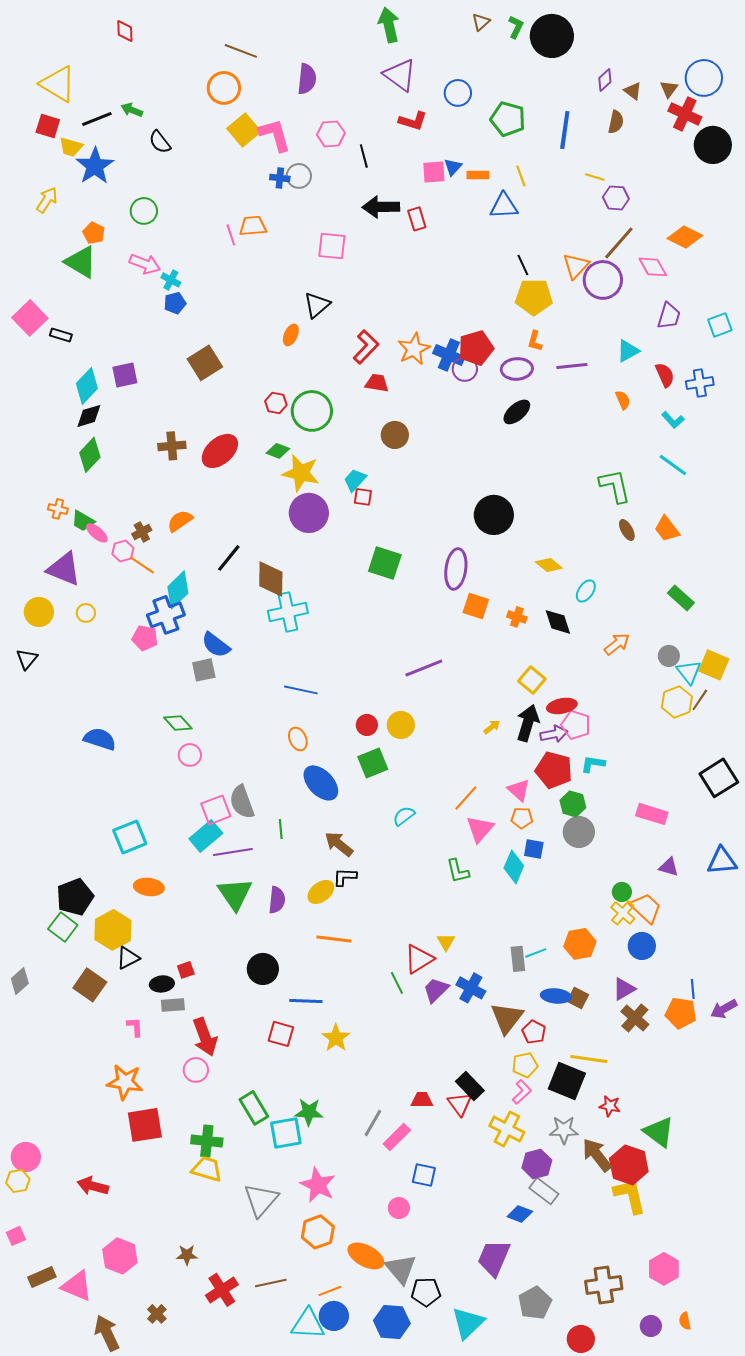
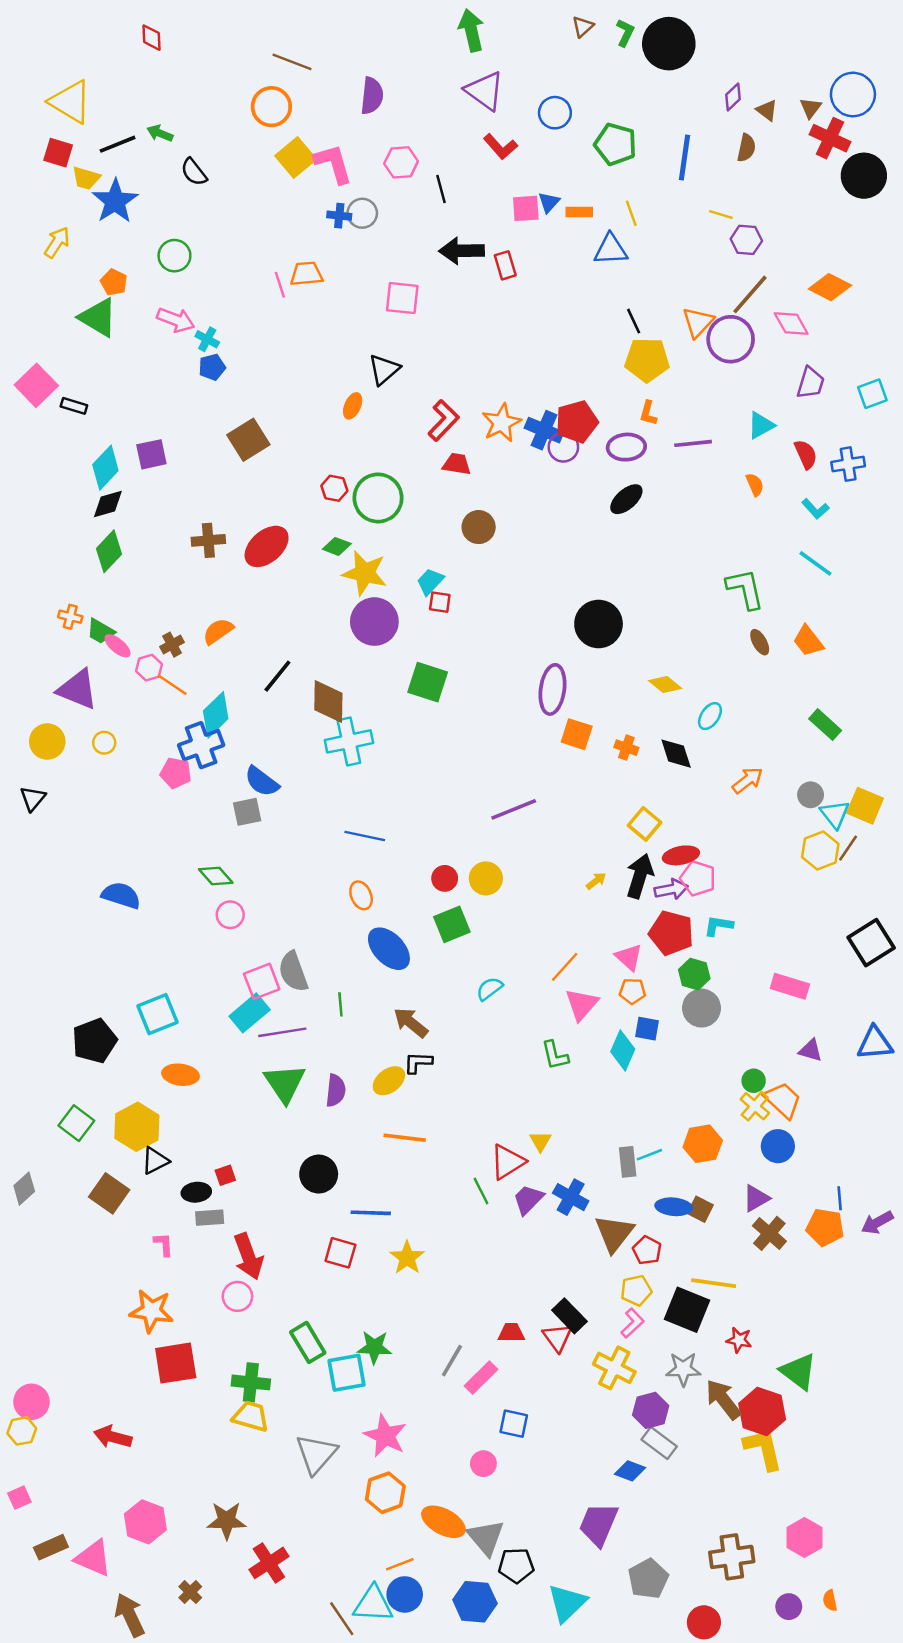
red L-shape: (413, 121) -> (500, 147), turned 32
green square: (385, 563) -> (428, 682), moved
black pentagon: (75, 897) -> (95, 1041), moved
brown star: (187, 1255) -> (227, 1521), size x1.5
brown line: (271, 1283) -> (342, 1619), moved, turned 68

